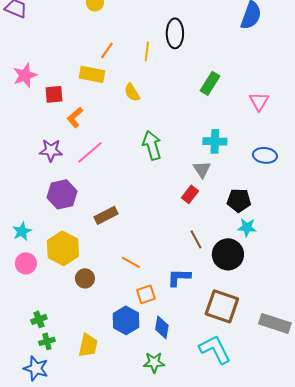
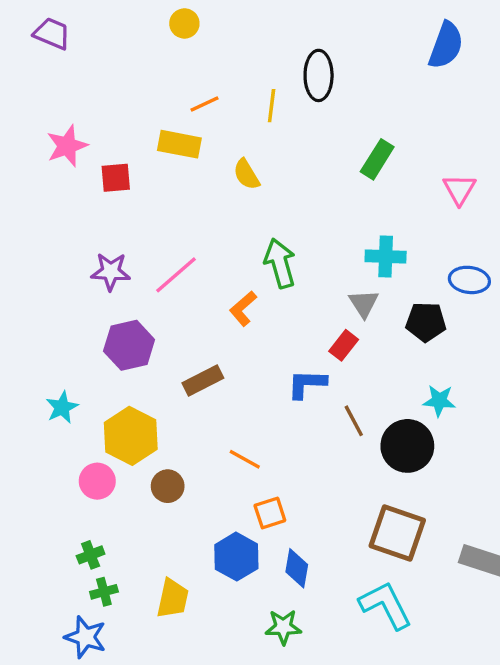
orange line: (107, 50) -> (205, 104), turned 30
orange L-shape: (75, 117) -> (243, 308), moved
black pentagon: (239, 200) -> (426, 322), moved
pink circle: (26, 263) -> (97, 481), moved
blue L-shape: (179, 277) -> (307, 384), moved

